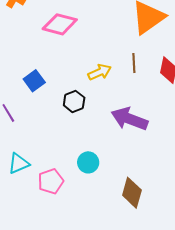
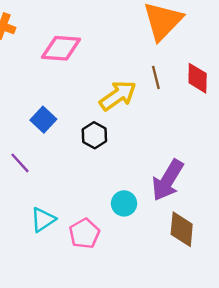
yellow arrow: (100, 72) -> (118, 96), size x1.4
purple arrow: (129, 119) -> (168, 180), moved, turned -69

